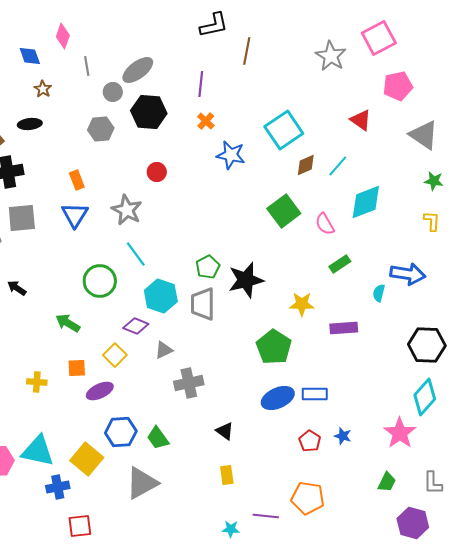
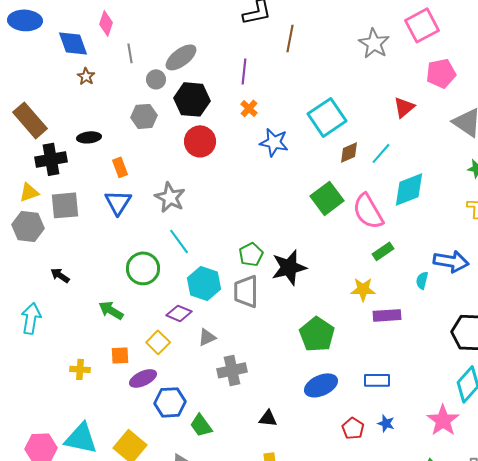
blue diamond: (30, 56) -> (73, 43), size x1.4
red triangle: (361, 120) -> (404, 107), turned 45
black ellipse: (30, 124) -> (89, 137), moved
red circle: (157, 172) -> (200, 141), moved, size x1.6
pink semicircle: (325, 224) -> (368, 211), size x1.6
yellow star: (302, 304) -> (363, 289), moved
blue rectangle: (315, 394) -> (377, 380), moved
black triangle: (225, 431) -> (268, 418), turned -30
blue hexagon: (121, 432) -> (170, 402), moved

